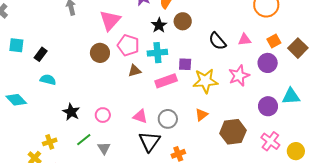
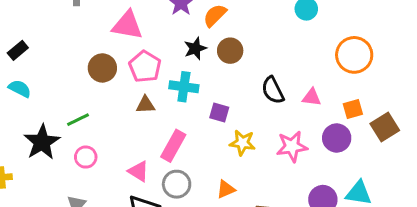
pink triangle: (110, 20) -> (127, 25), turned 45
pink rectangle: (166, 81) -> (173, 146), moved, turned -55
yellow star: (205, 81) -> (242, 143), size x0.7
black star: (71, 112) -> (42, 142), size x1.4
green line: (84, 140) -> (78, 120), moved

